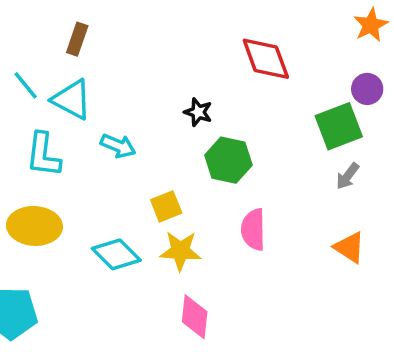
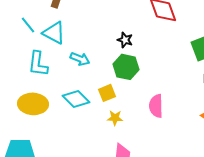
green hexagon: (228, 160) -> (126, 67), moved
yellow star: (180, 251) -> (115, 118), size x0.7
cyan diamond: (116, 254) -> (76, 99), moved

